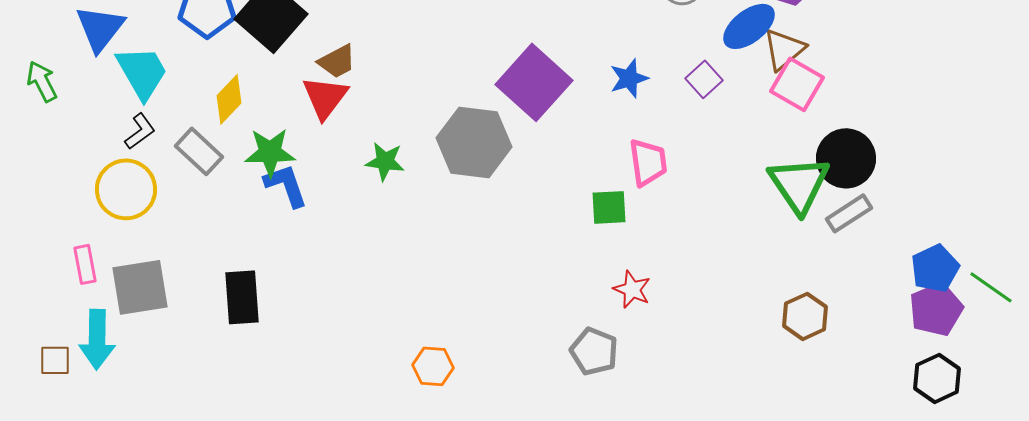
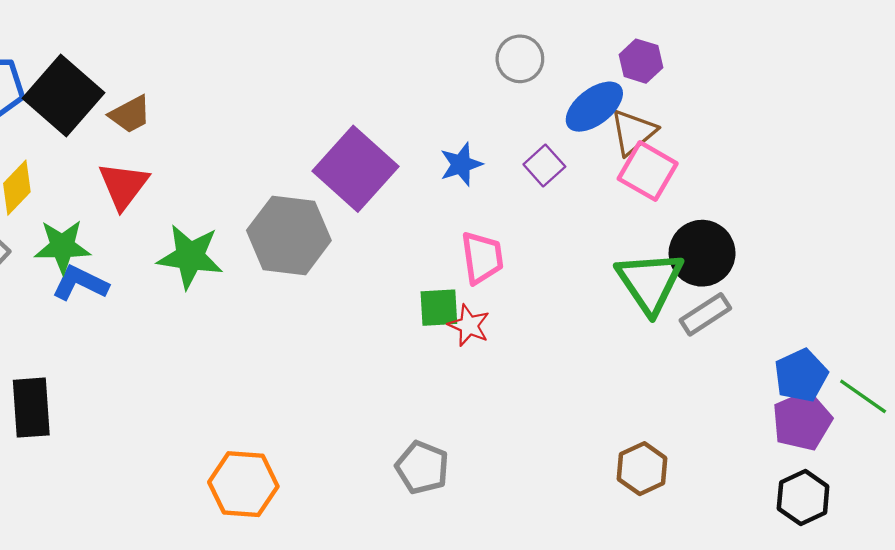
brown trapezoid: (337, 61) -> (130, 114), moved
green star: (385, 161) -> (190, 257), size x1.5
blue L-shape: (286, 185) -> (80, 283), turned -45
red star: (632, 289) -> (469, 325), moved
brown hexagon: (805, 316) -> (642, 469), moved
orange hexagon: (433, 366) -> (243, 484), size x1.5

